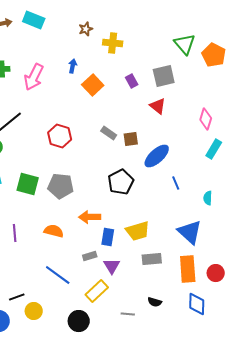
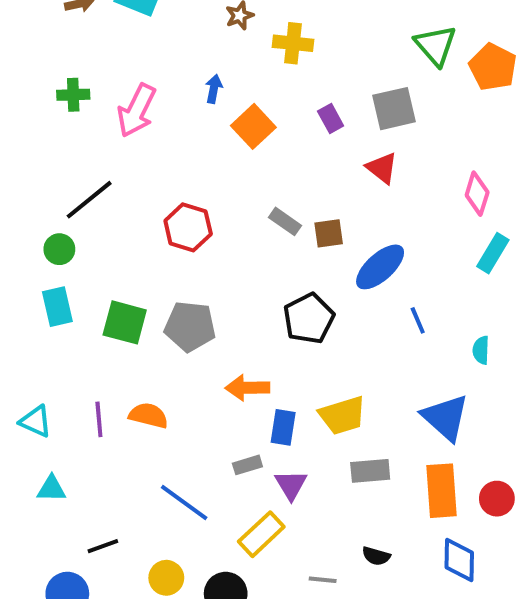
orange semicircle: (54, 231) -> (148, 415), moved
yellow circle: (34, 311) -> (166, 578), moved

